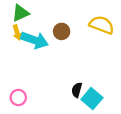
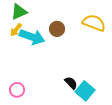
yellow arrow: (17, 32) -> (16, 30), turned 56
black semicircle: (77, 90) -> (71, 83), turned 120

